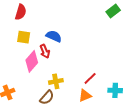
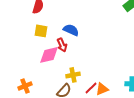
pink diamond: (32, 61) -> (49, 55), turned 35
red line: (90, 78) -> (91, 88), moved

